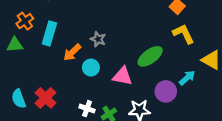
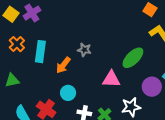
green triangle: (15, 45) -> (12, 80), moved
cyan circle: (91, 68) -> (68, 93), moved

